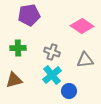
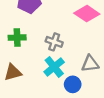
gray triangle: (85, 60) -> (90, 64), moved

